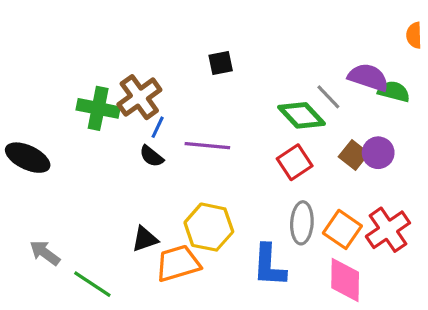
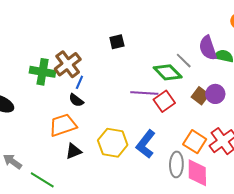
purple semicircle: (368, 77) -> (208, 48), turned -125
purple line: (207, 146) -> (144, 93), moved
gray ellipse: (302, 223) -> (176, 164), moved
orange trapezoid: (178, 263) -> (63, 125), moved
blue L-shape: (269, 265) -> (146, 144), moved, turned 36

